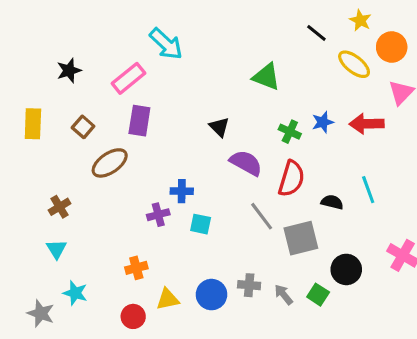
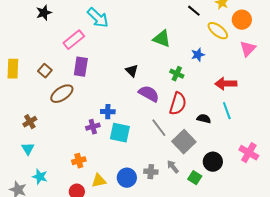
black star: (69, 71) -> (44, 13), moved
blue star: (323, 122) -> (198, 55), moved
red arrow: (367, 124) -> (226, 84), moved
cyan square: (201, 224) -> (120, 133), size x1.5
gray square: (301, 238) -> (184, 142), turned -30
gray arrow: (284, 295) -> (173, 167), moved

